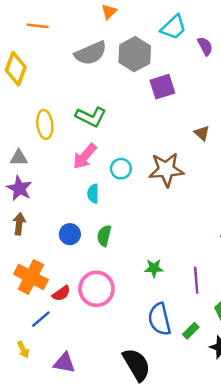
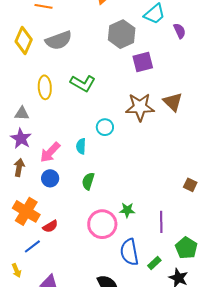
gray semicircle: (91, 53) -> (59, 40), moved
brown triangle: (202, 133) -> (173, 102), size x1.5
pink arrow: (85, 156) -> (50, 152), moved
brown star: (166, 170) -> (140, 107), moved
blue circle: (70, 234) -> (50, 178), moved
pink circle: (96, 289) -> (102, 224), moved

